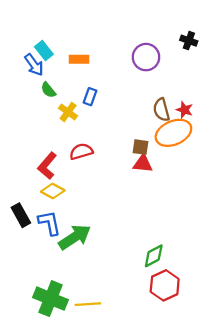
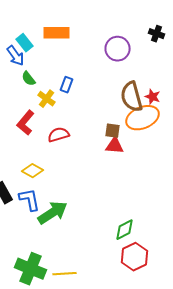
orange rectangle: (79, 59) -> (56, 33), moved, size x1.4
brown semicircle: (161, 110) -> (132, 97), size x1.4
red L-shape: (47, 166) -> (26, 123), moved

